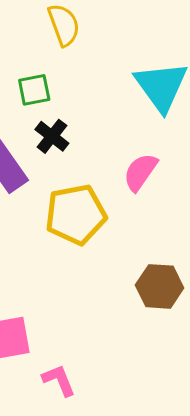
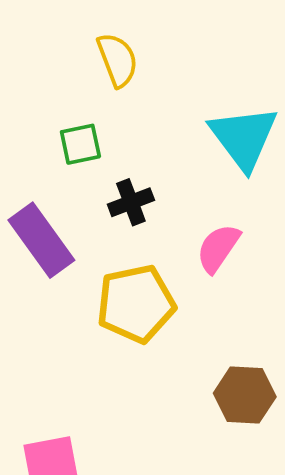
black cross: (52, 136) -> (131, 202), moved, turned 32

